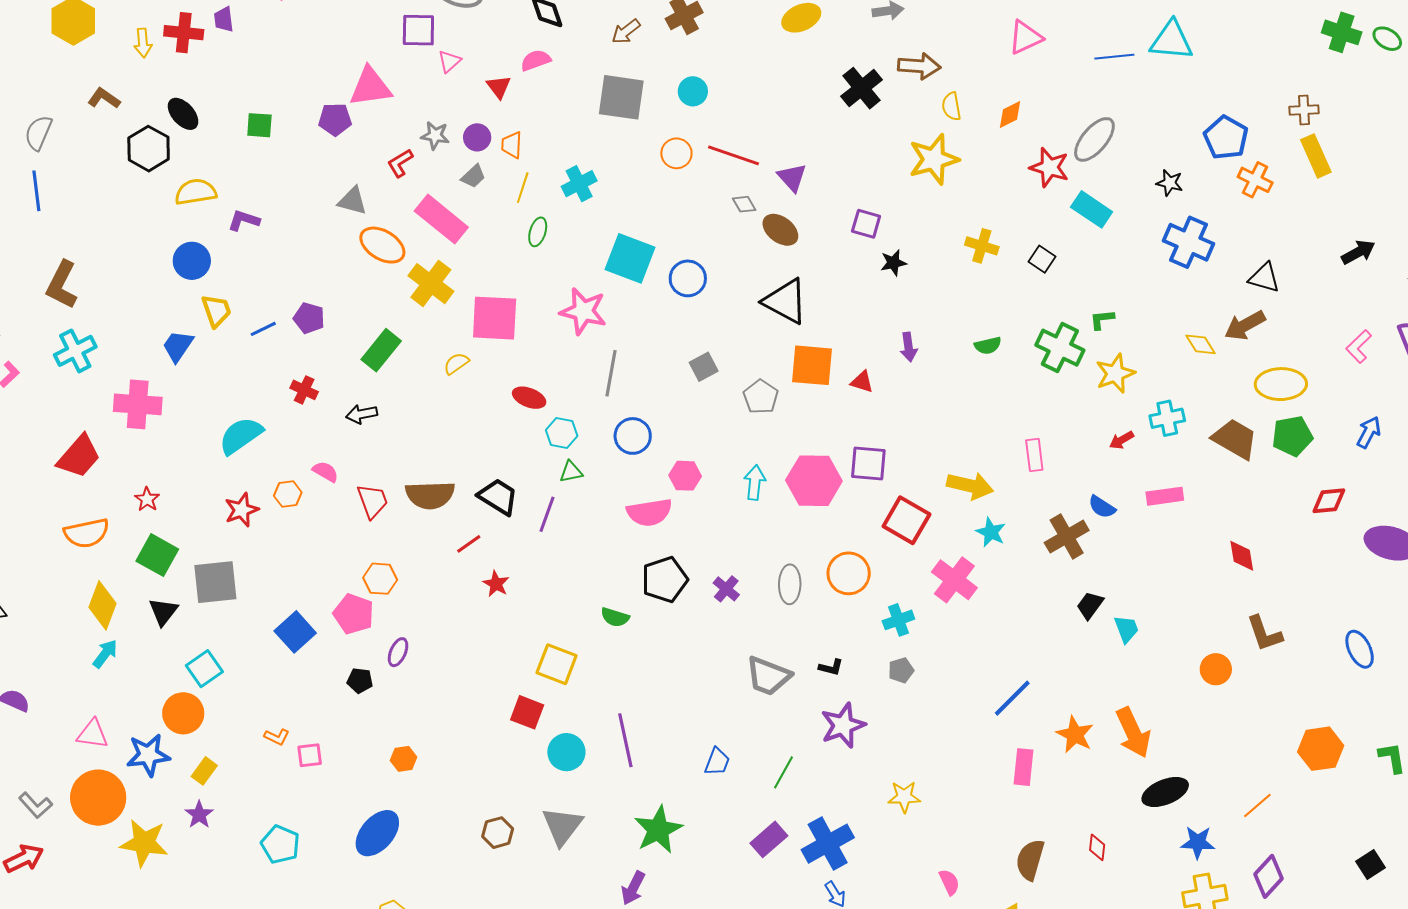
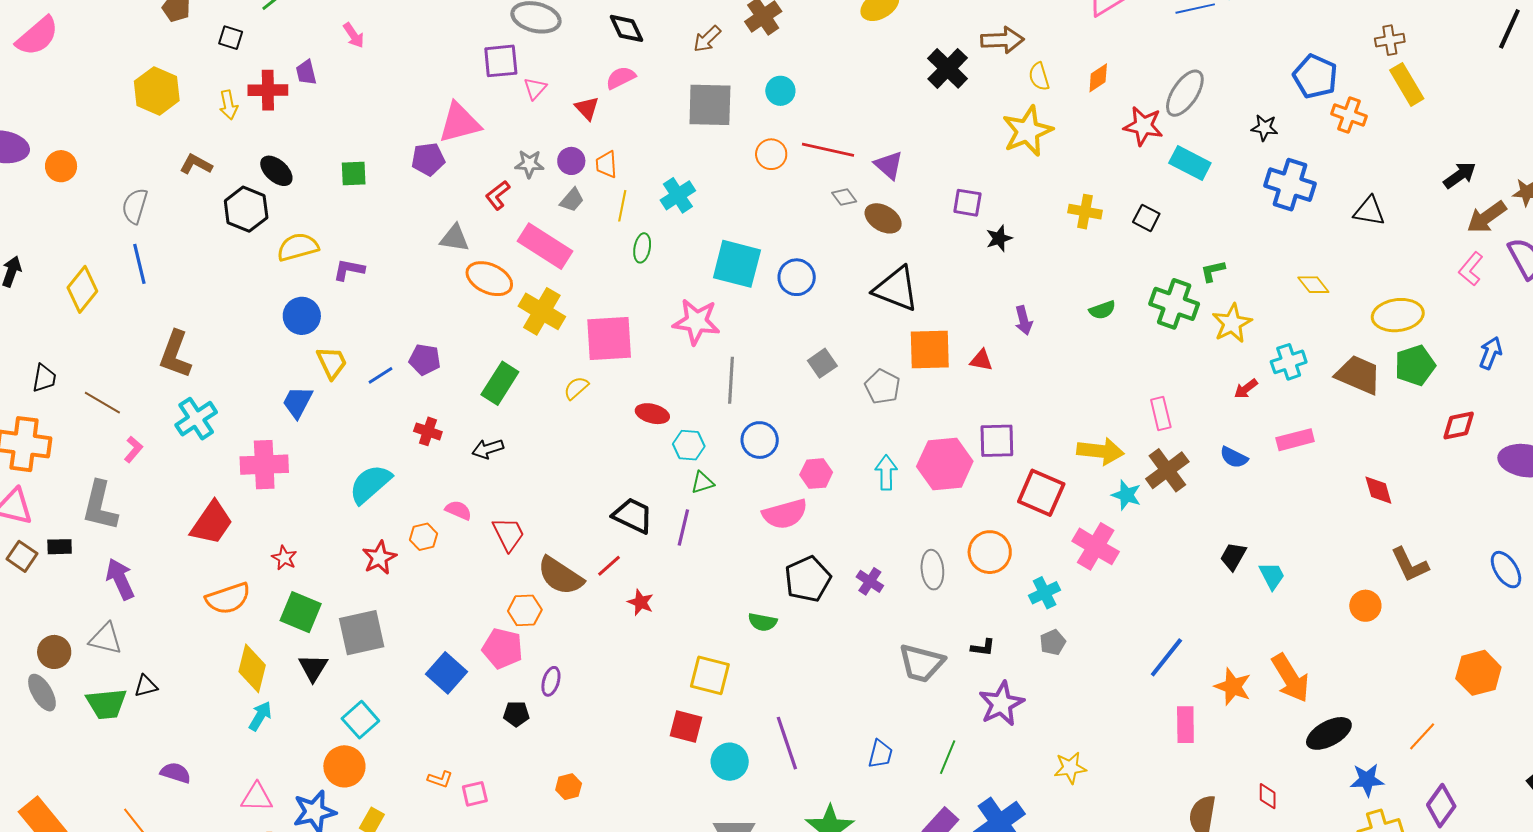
brown arrow: (1245, 325) -> (1487, 217), moved
brown semicircle: (430, 495) -> (560, 576), moved, turned 42
brown cross: (1067, 537) -> (1167, 470), moved

